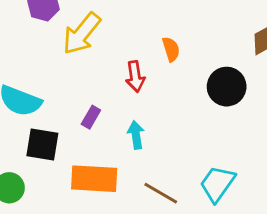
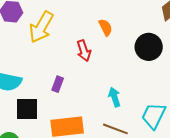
cyan arrow: (136, 135) -> (114, 97), moved

